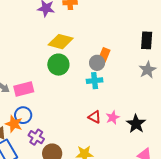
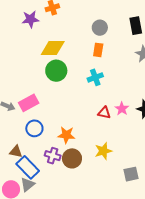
gray circle: (97, 63) -> (100, 28), moved
orange star: (14, 124) -> (66, 135), moved
purple cross: (36, 137) -> (53, 156), moved

